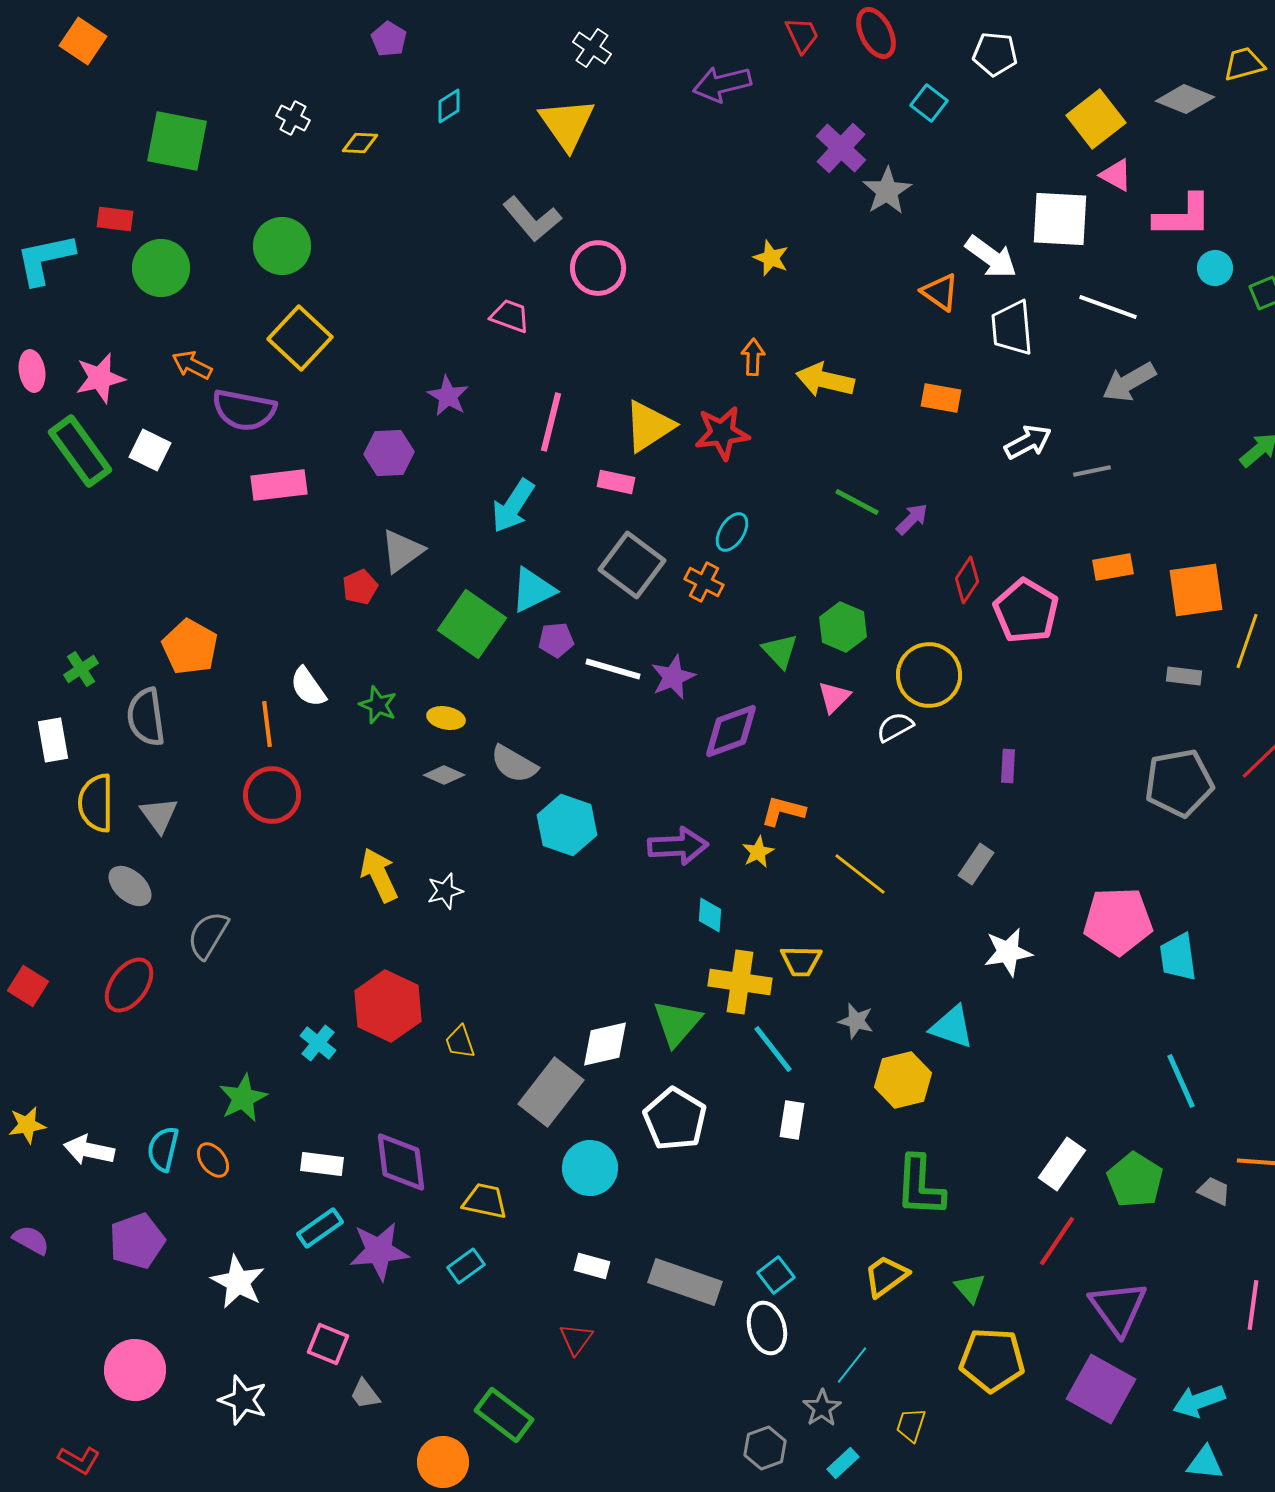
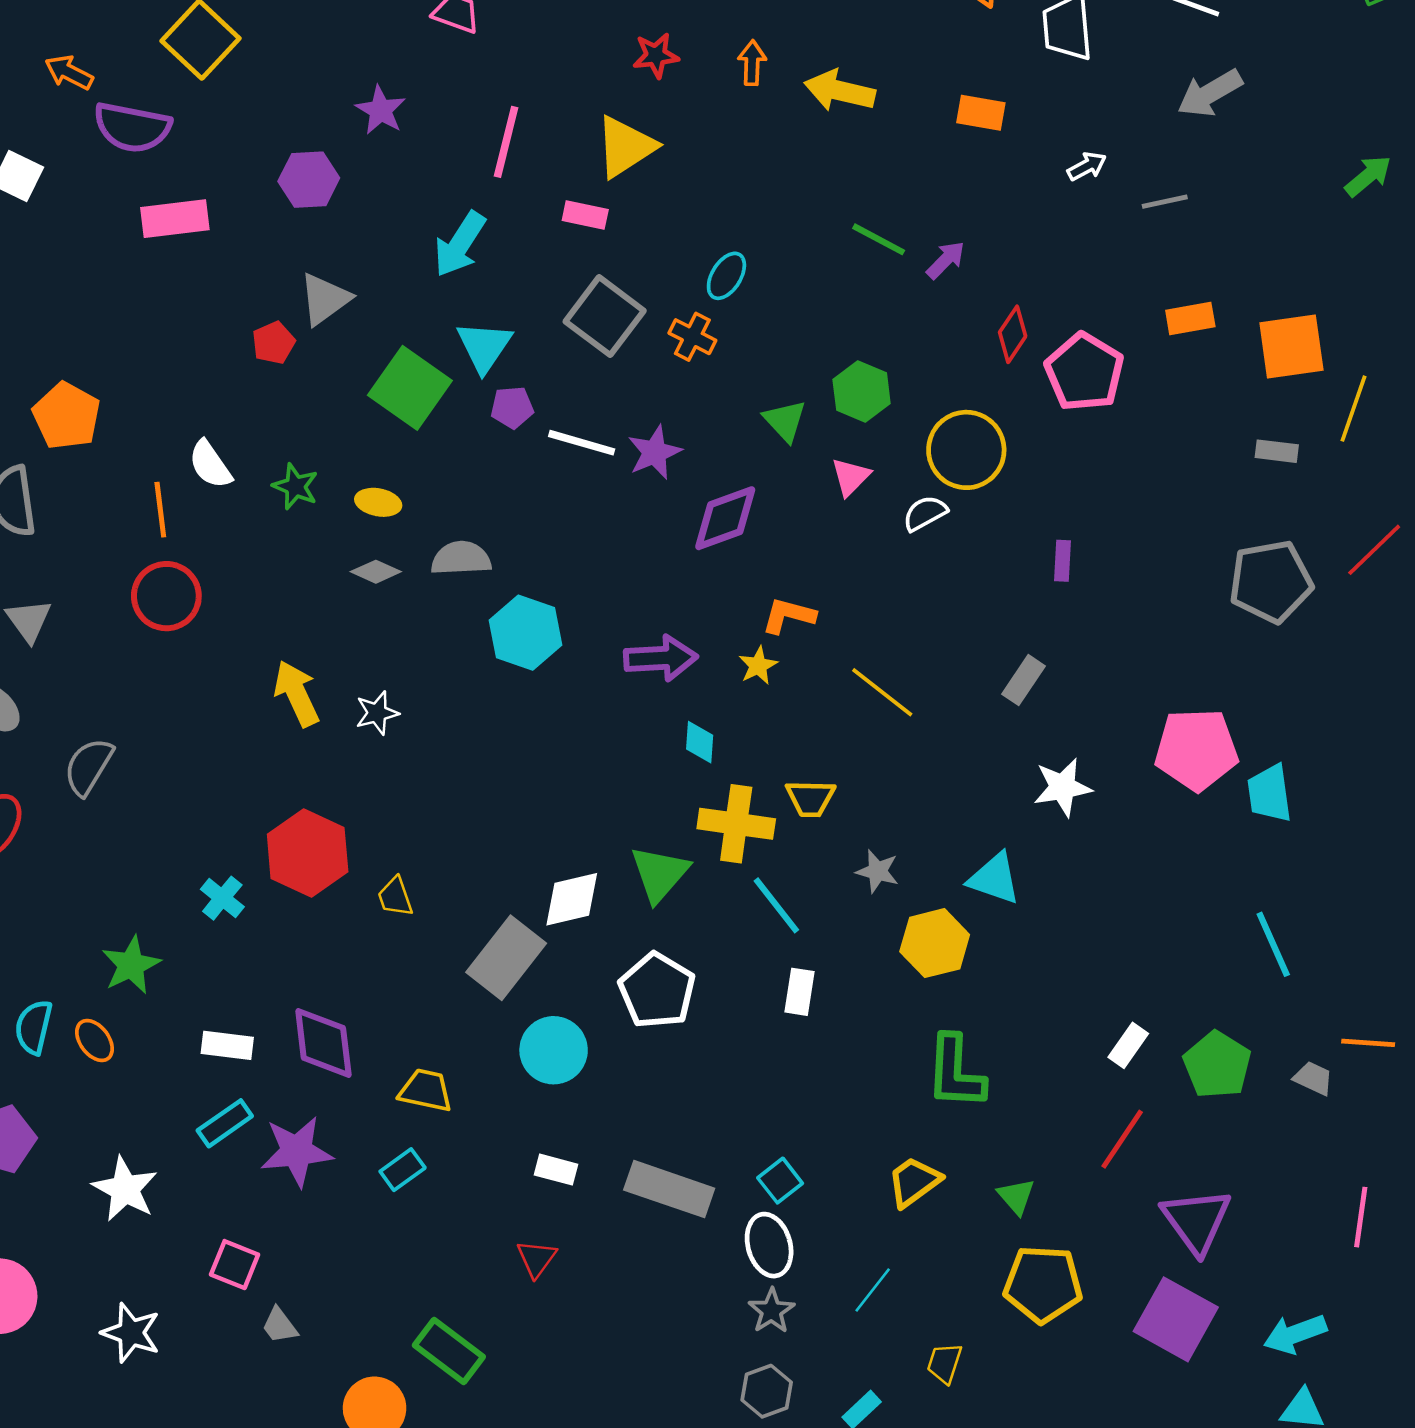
red star: (722, 433) -> (656, 55), moved, size x0.7
white arrow: (1028, 442) -> (1087, 166), size x0.7
cyan triangle: (533, 590) -> (484, 346), turned -30
gray semicircle: (514, 764) -> (461, 558), turned 147
white rectangle: (1062, 1164) -> (1128, 1045), size x0.7
gray star: (822, 1408) -> (771, 1311), moved

